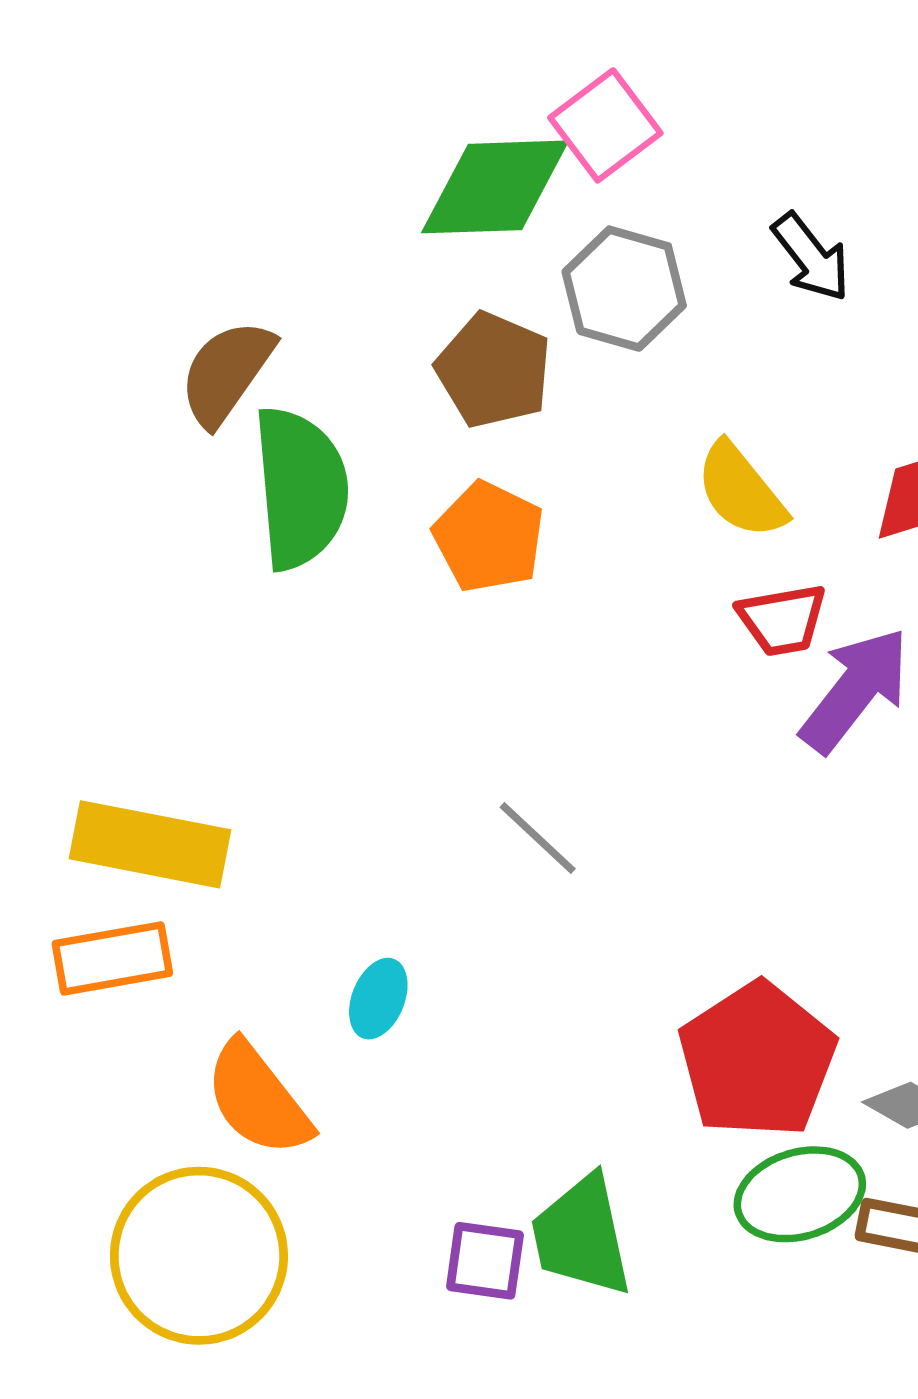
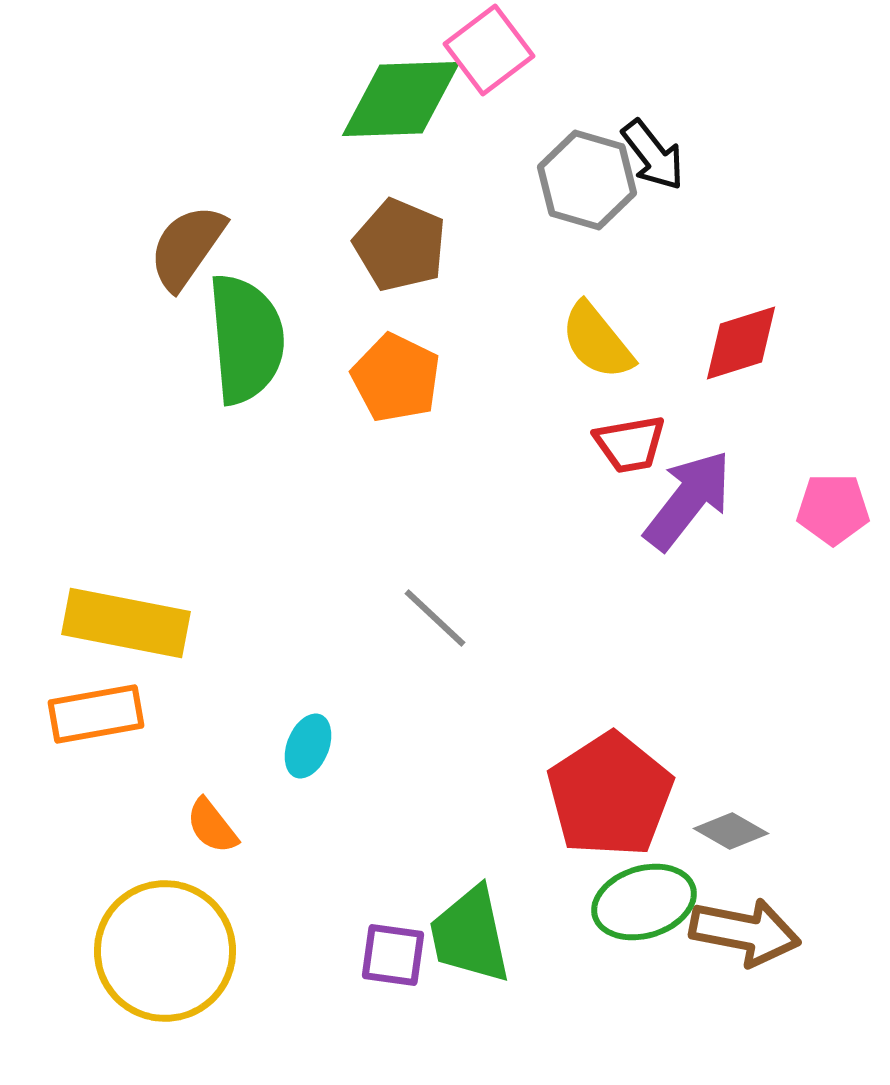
gray hexagon: (624, 289) -> (587, 180), moved
orange semicircle: (258, 1099) -> (212, 826), size x0.6

